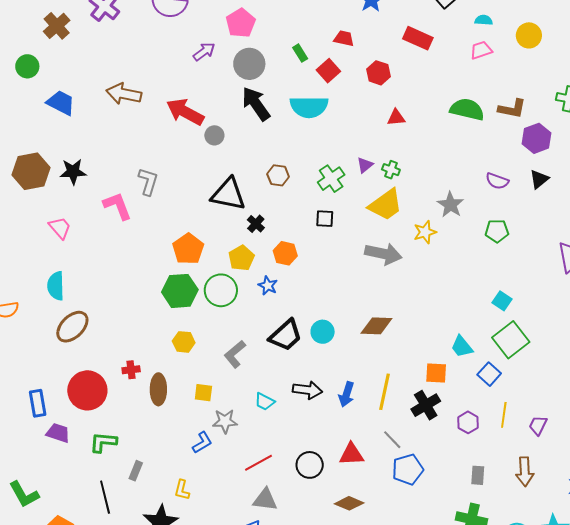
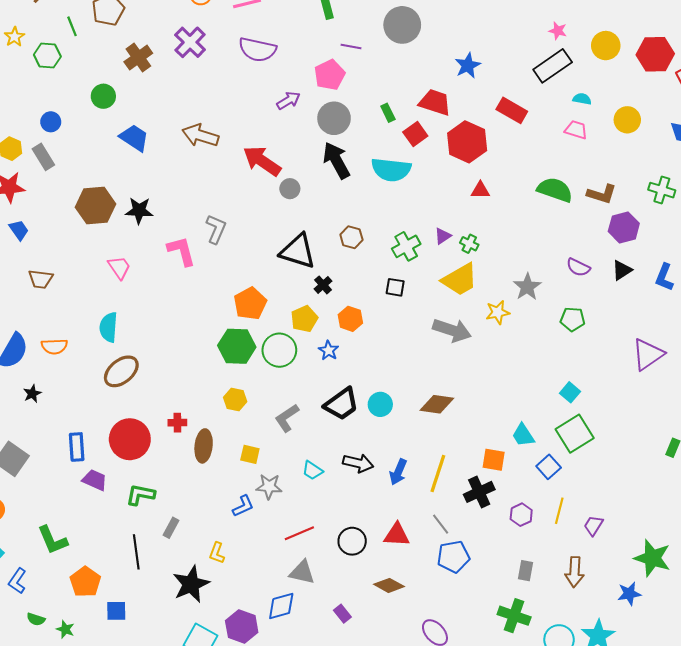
red trapezoid: (344, 38) -> (435, 102), size x1.5
pink trapezoid: (481, 50) -> (576, 130), turned 30
red hexagon: (378, 73) -> (467, 142), size x1.6

